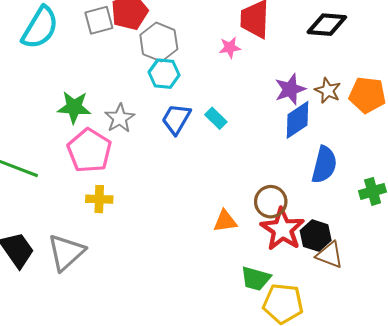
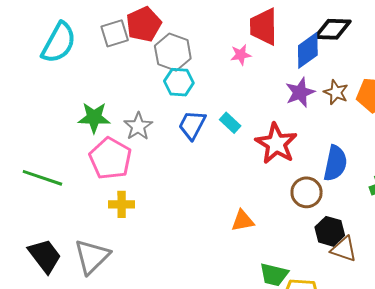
blue diamond: (297, 120) -> (308, 50), moved
brown circle: (271, 202) -> (307, 192), moved
red star: (282, 229) -> (276, 144), moved

